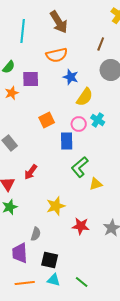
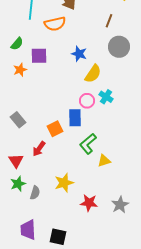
orange semicircle: (57, 55) -> (55, 24), moved
orange square: (47, 120) -> (55, 129), moved
gray semicircle: (36, 234) -> (35, 193), moved

